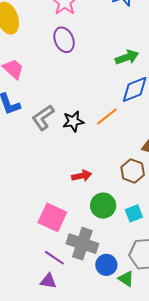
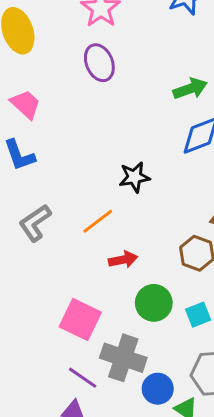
orange line: (107, 117) -> (98, 221), moved
gray L-shape: (43, 118) -> (35, 223), moved
black star: (73, 121) -> (134, 177), moved

